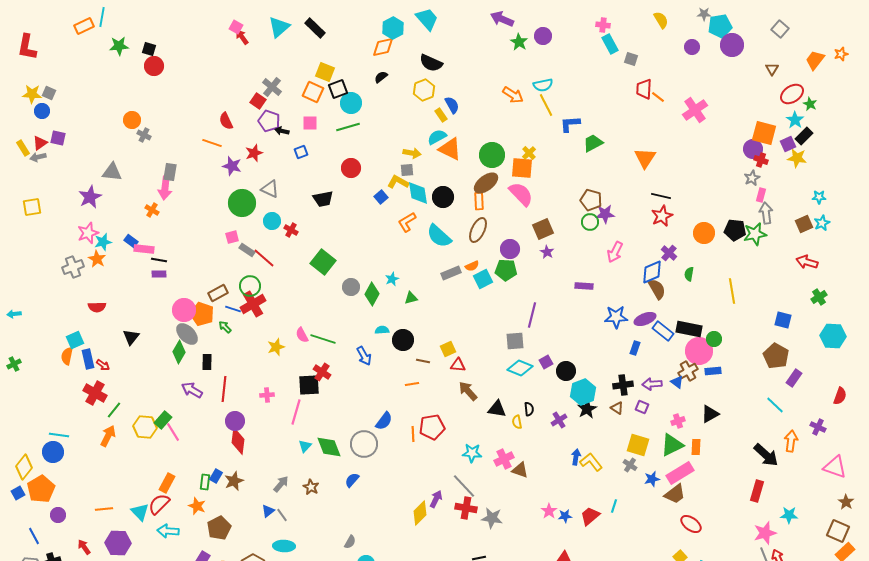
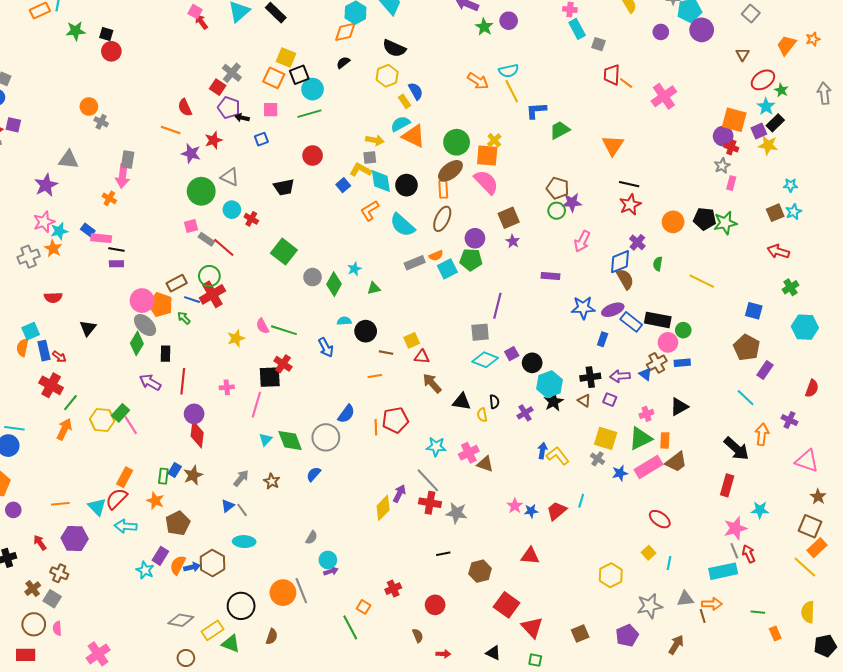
gray arrow: (766, 213) -> (824, 93), moved
yellow line: (732, 291) -> (702, 281), turned -55
pink circle: (699, 351) -> (668, 342), size x0.7
brown trapezoid: (675, 494) -> (676, 462), moved

